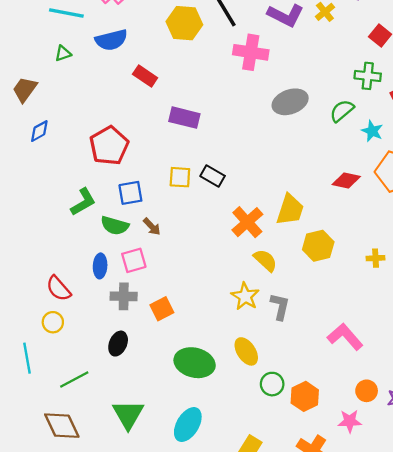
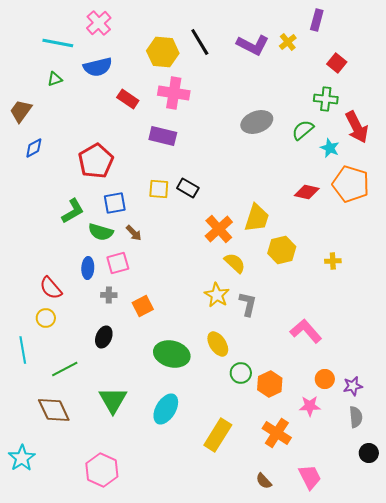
pink cross: (251, 52) -> (174, 93), moved
gray cross: (124, 296) -> (109, 295), size x0.7

